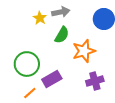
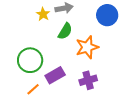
purple cross: (95, 81) -> (88, 80), moved

